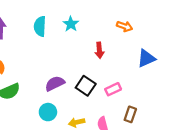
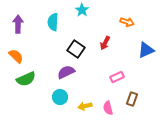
cyan star: (71, 24) -> (82, 10), moved
red arrow: (99, 50) -> (105, 43), turned 32
black square: (86, 86) -> (76, 49), moved

